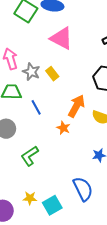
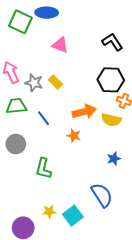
pink triangle: (61, 38) -> (60, 45), size x0.7
orange arrow: (76, 106) -> (84, 112), turned 55
green L-shape: (30, 156) -> (43, 169), turned -35

